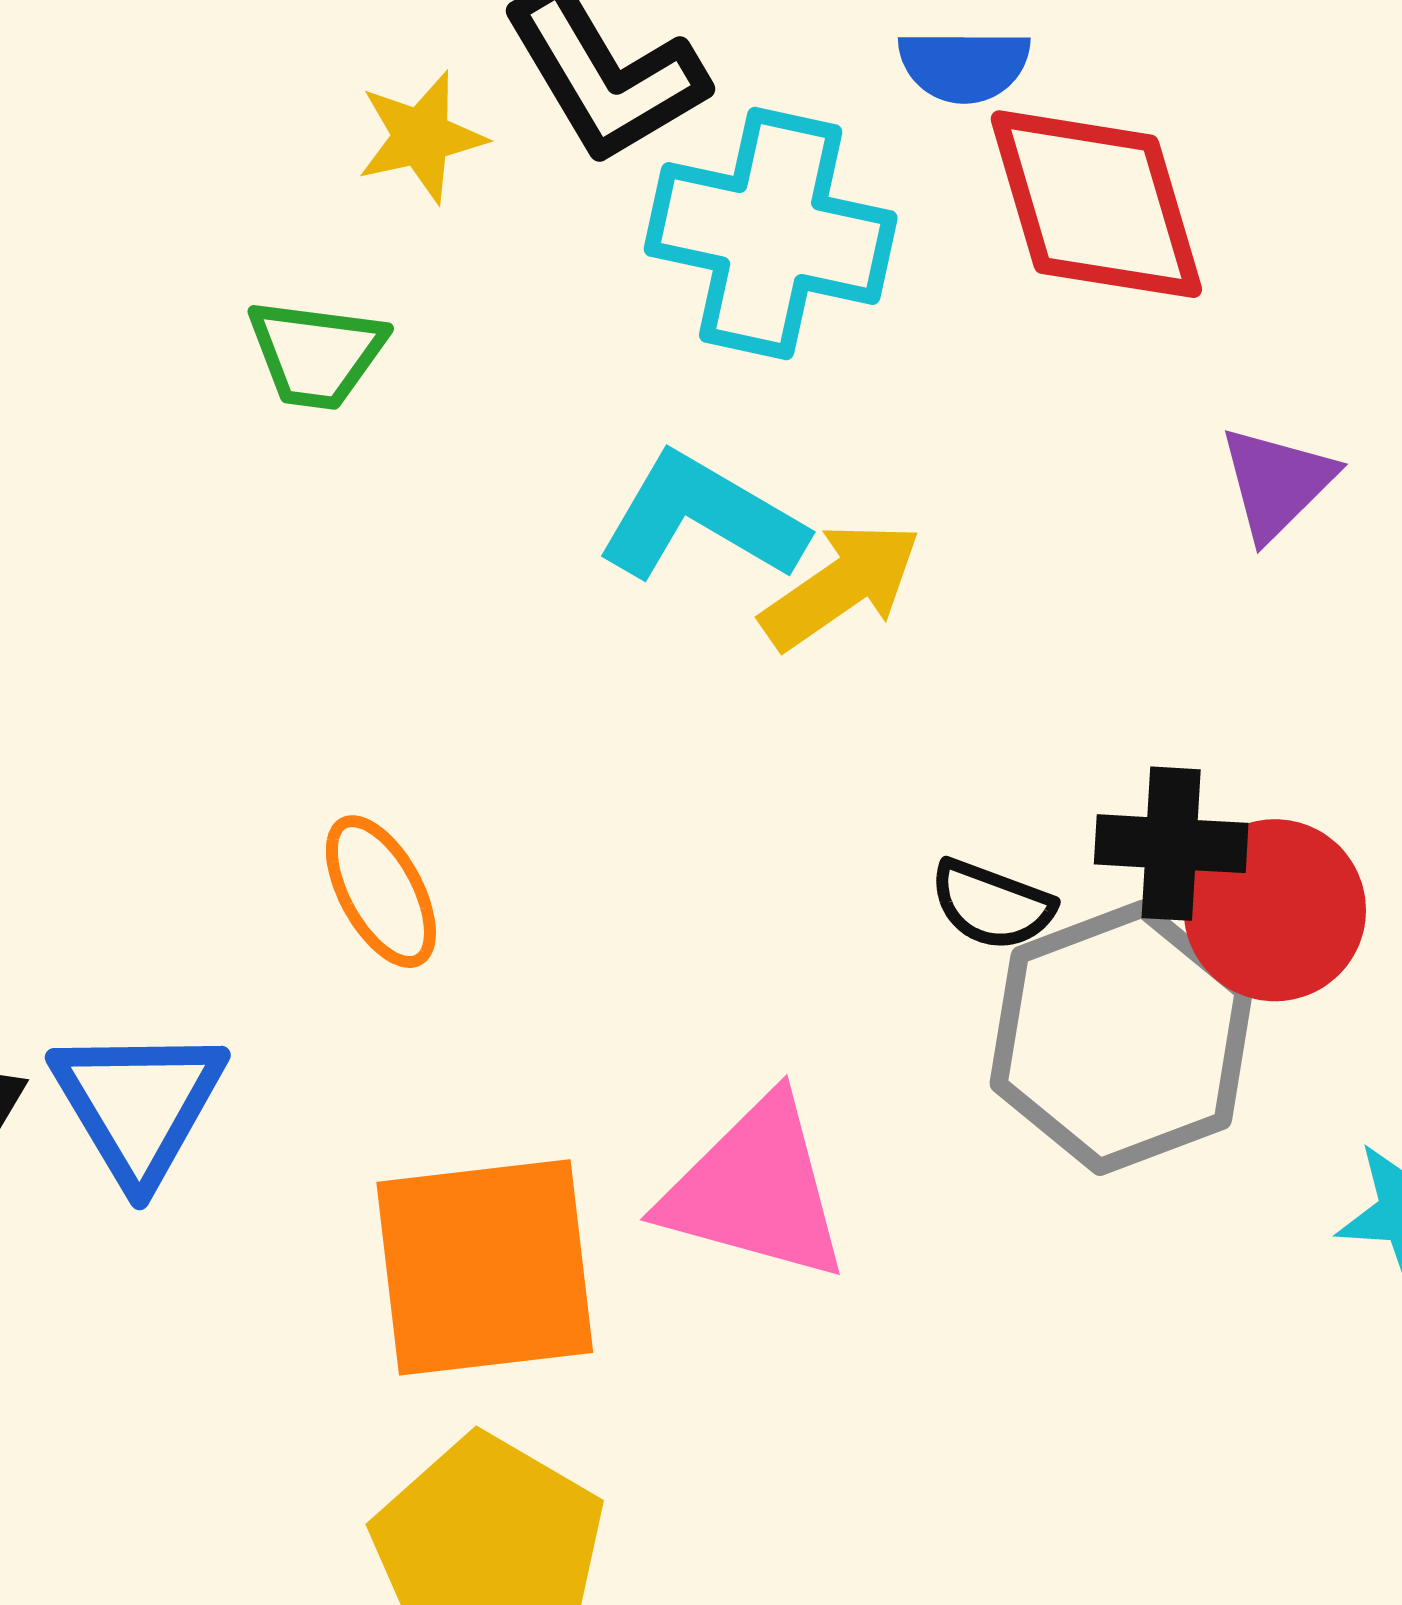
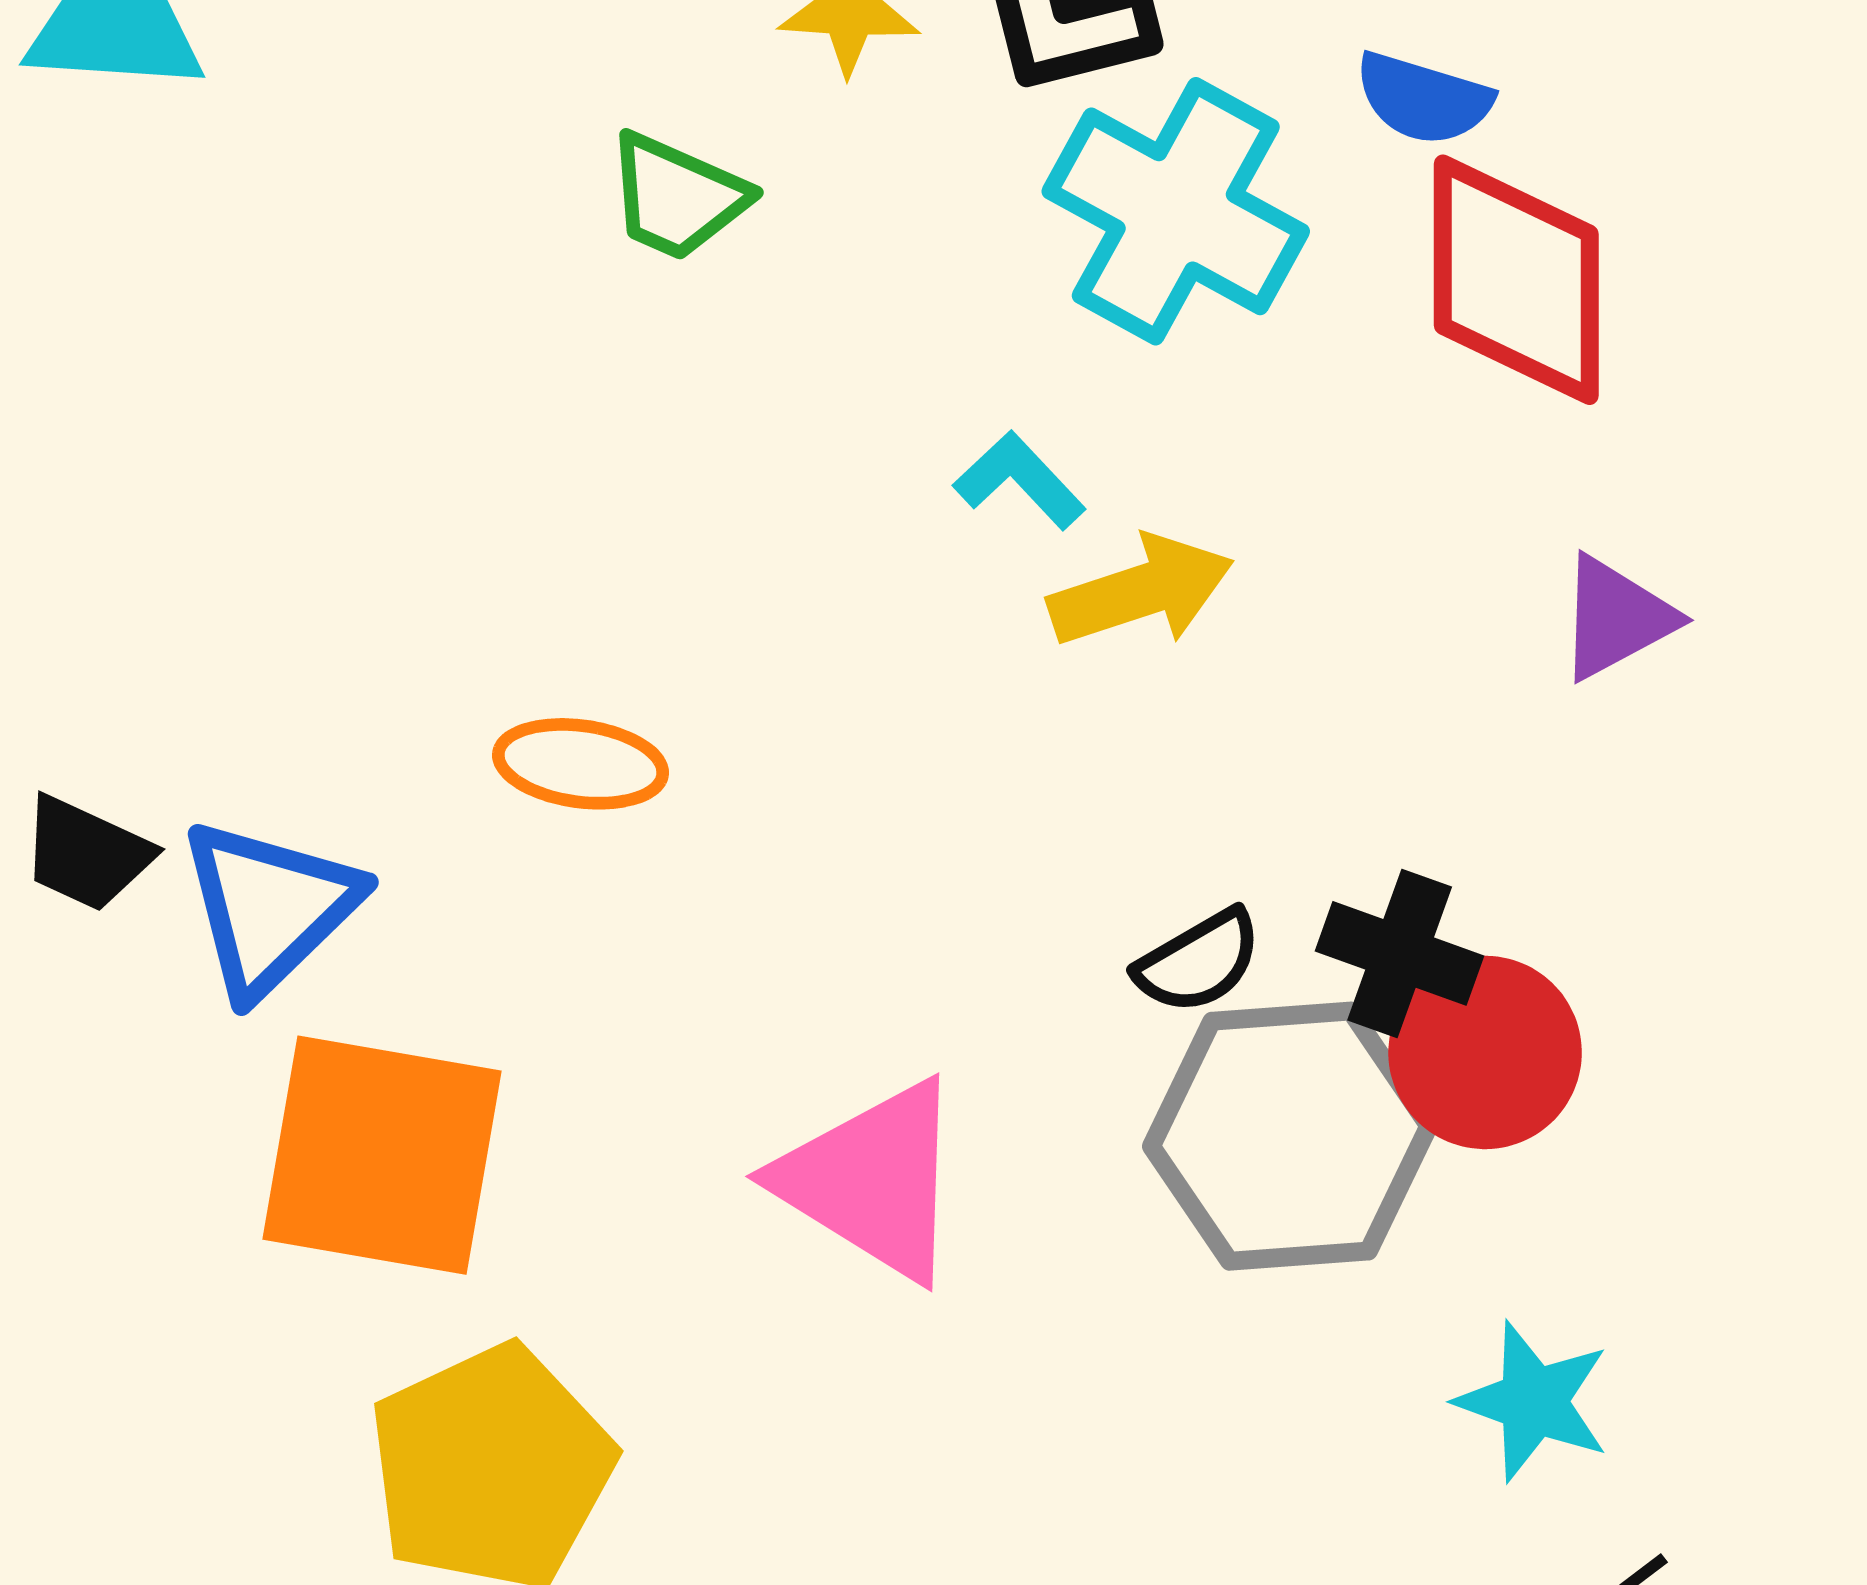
cyan L-shape: (702, 518) -> (1020, 480), size x0.6
orange ellipse: (381, 892) -> (581, 764), turned -70
black semicircle: (992, 905) -> (1199, 962), turned -67
orange square: (485, 1267) -> (382, 1155), moved

